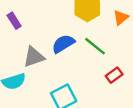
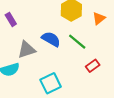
blue semicircle: (63, 44) -> (51, 39), turned 60

